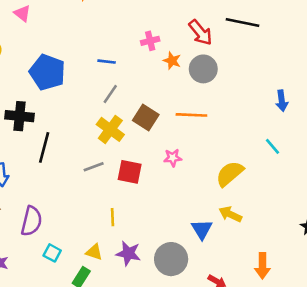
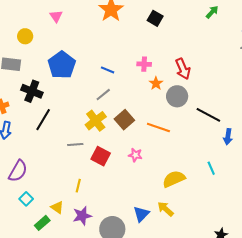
black line: (243, 22) -> (208, 115), moved
purple star: (128, 253) -> (82, 216), turned 30

